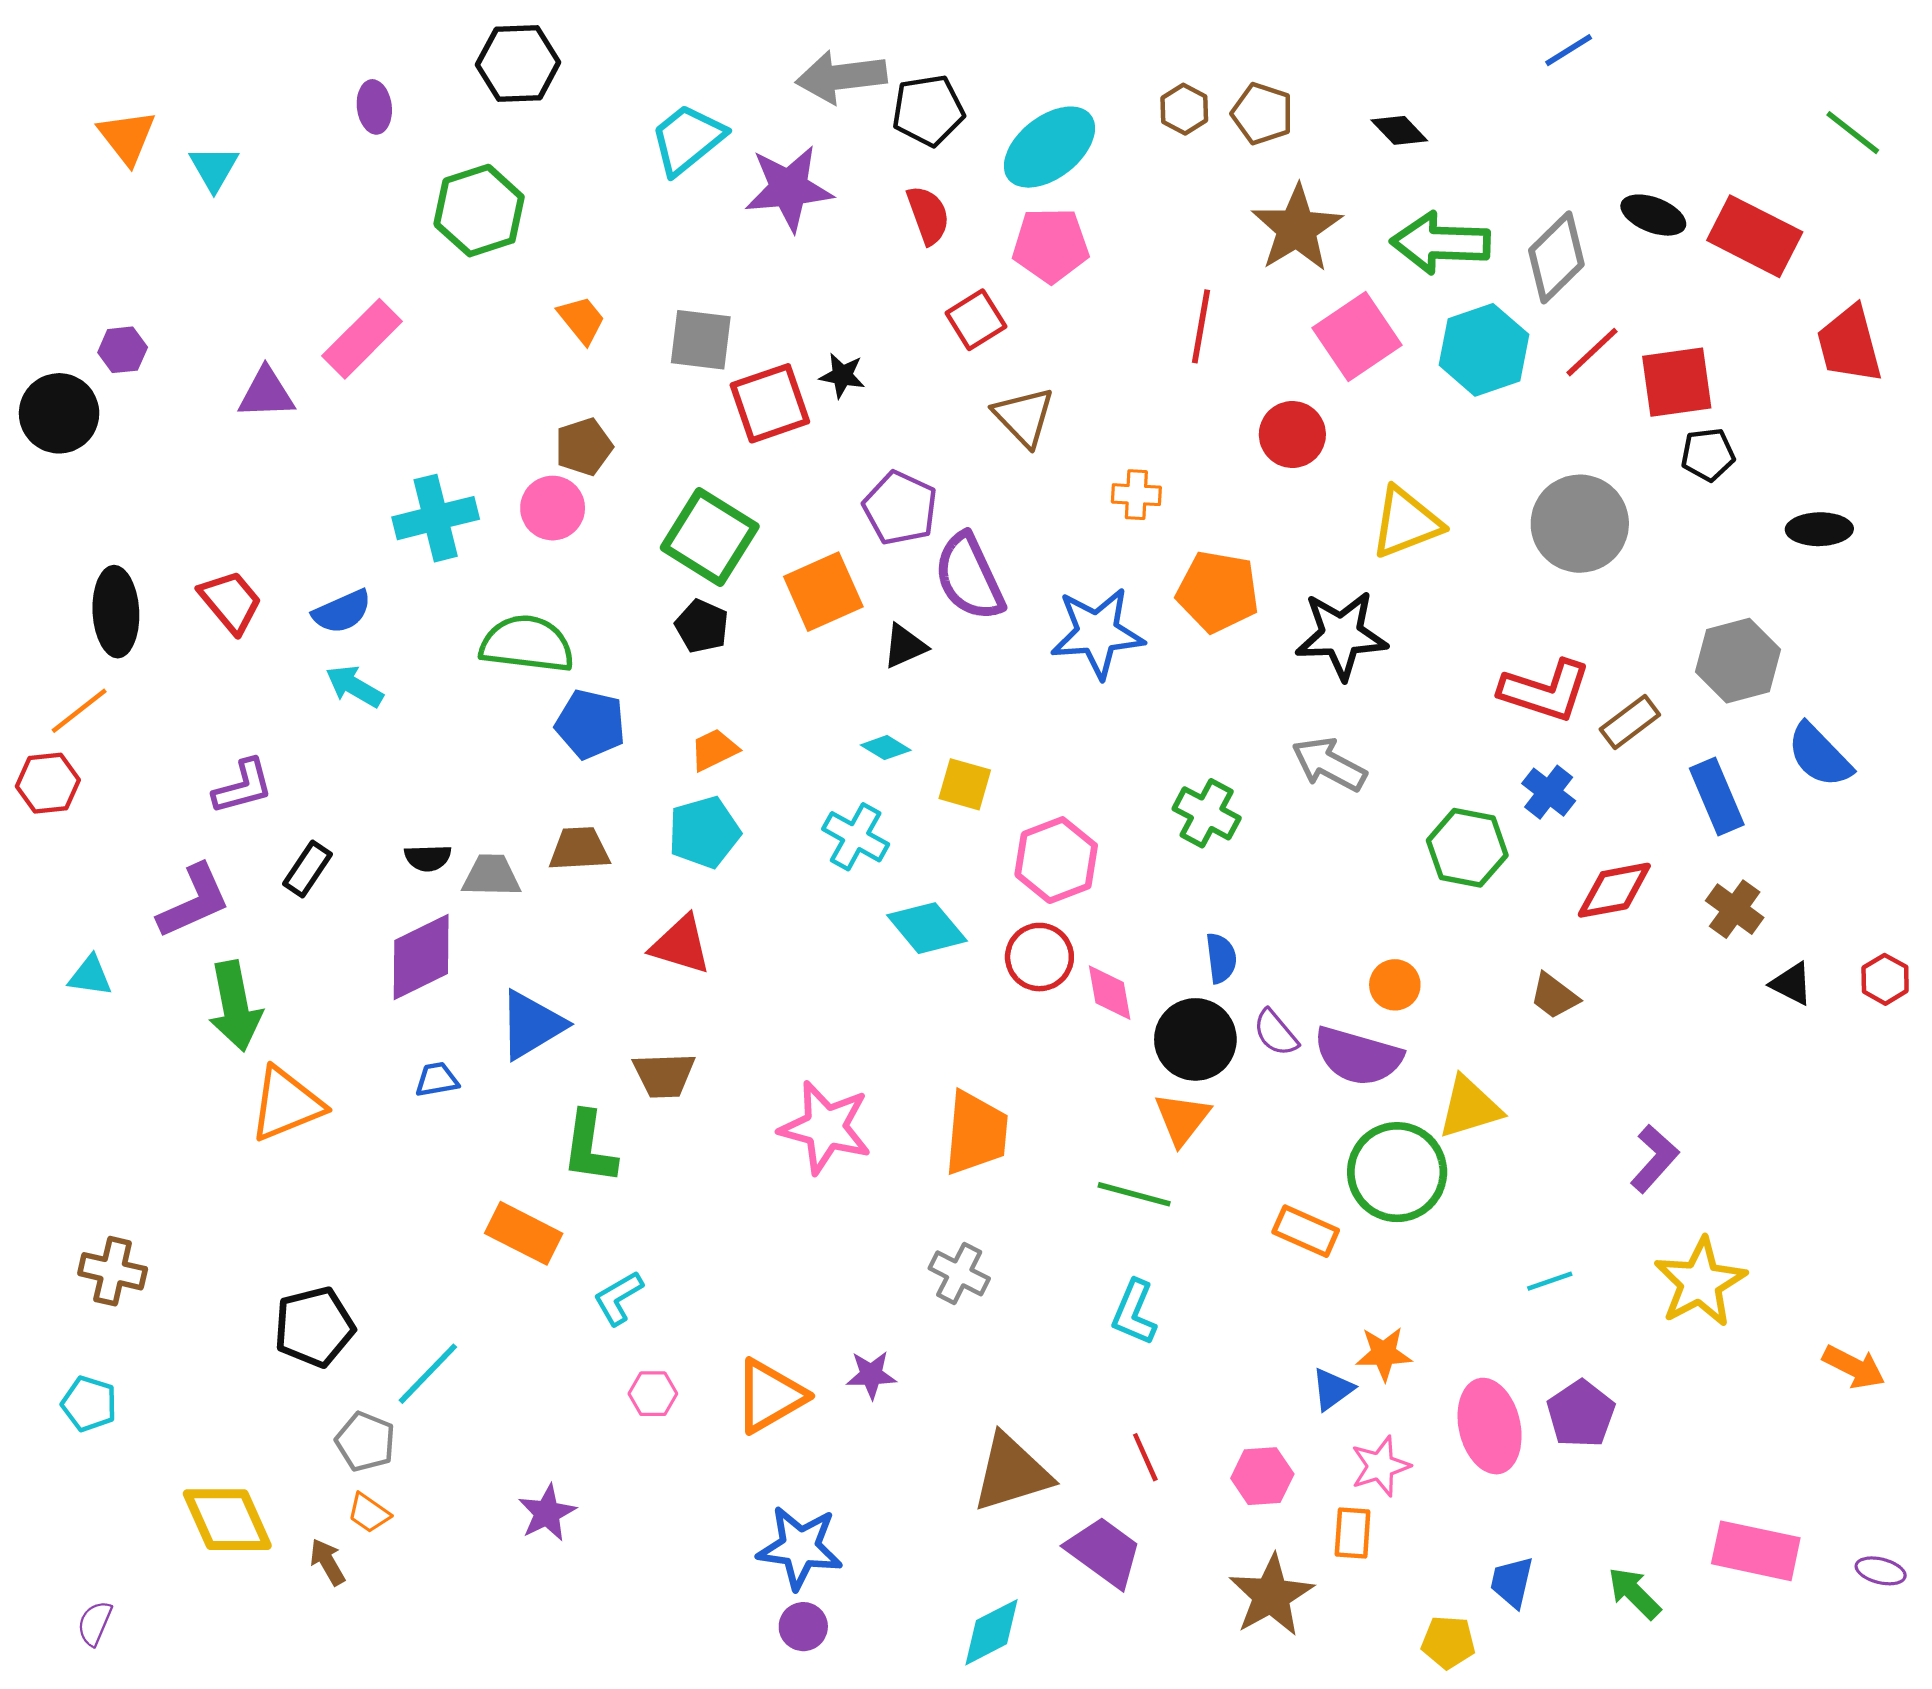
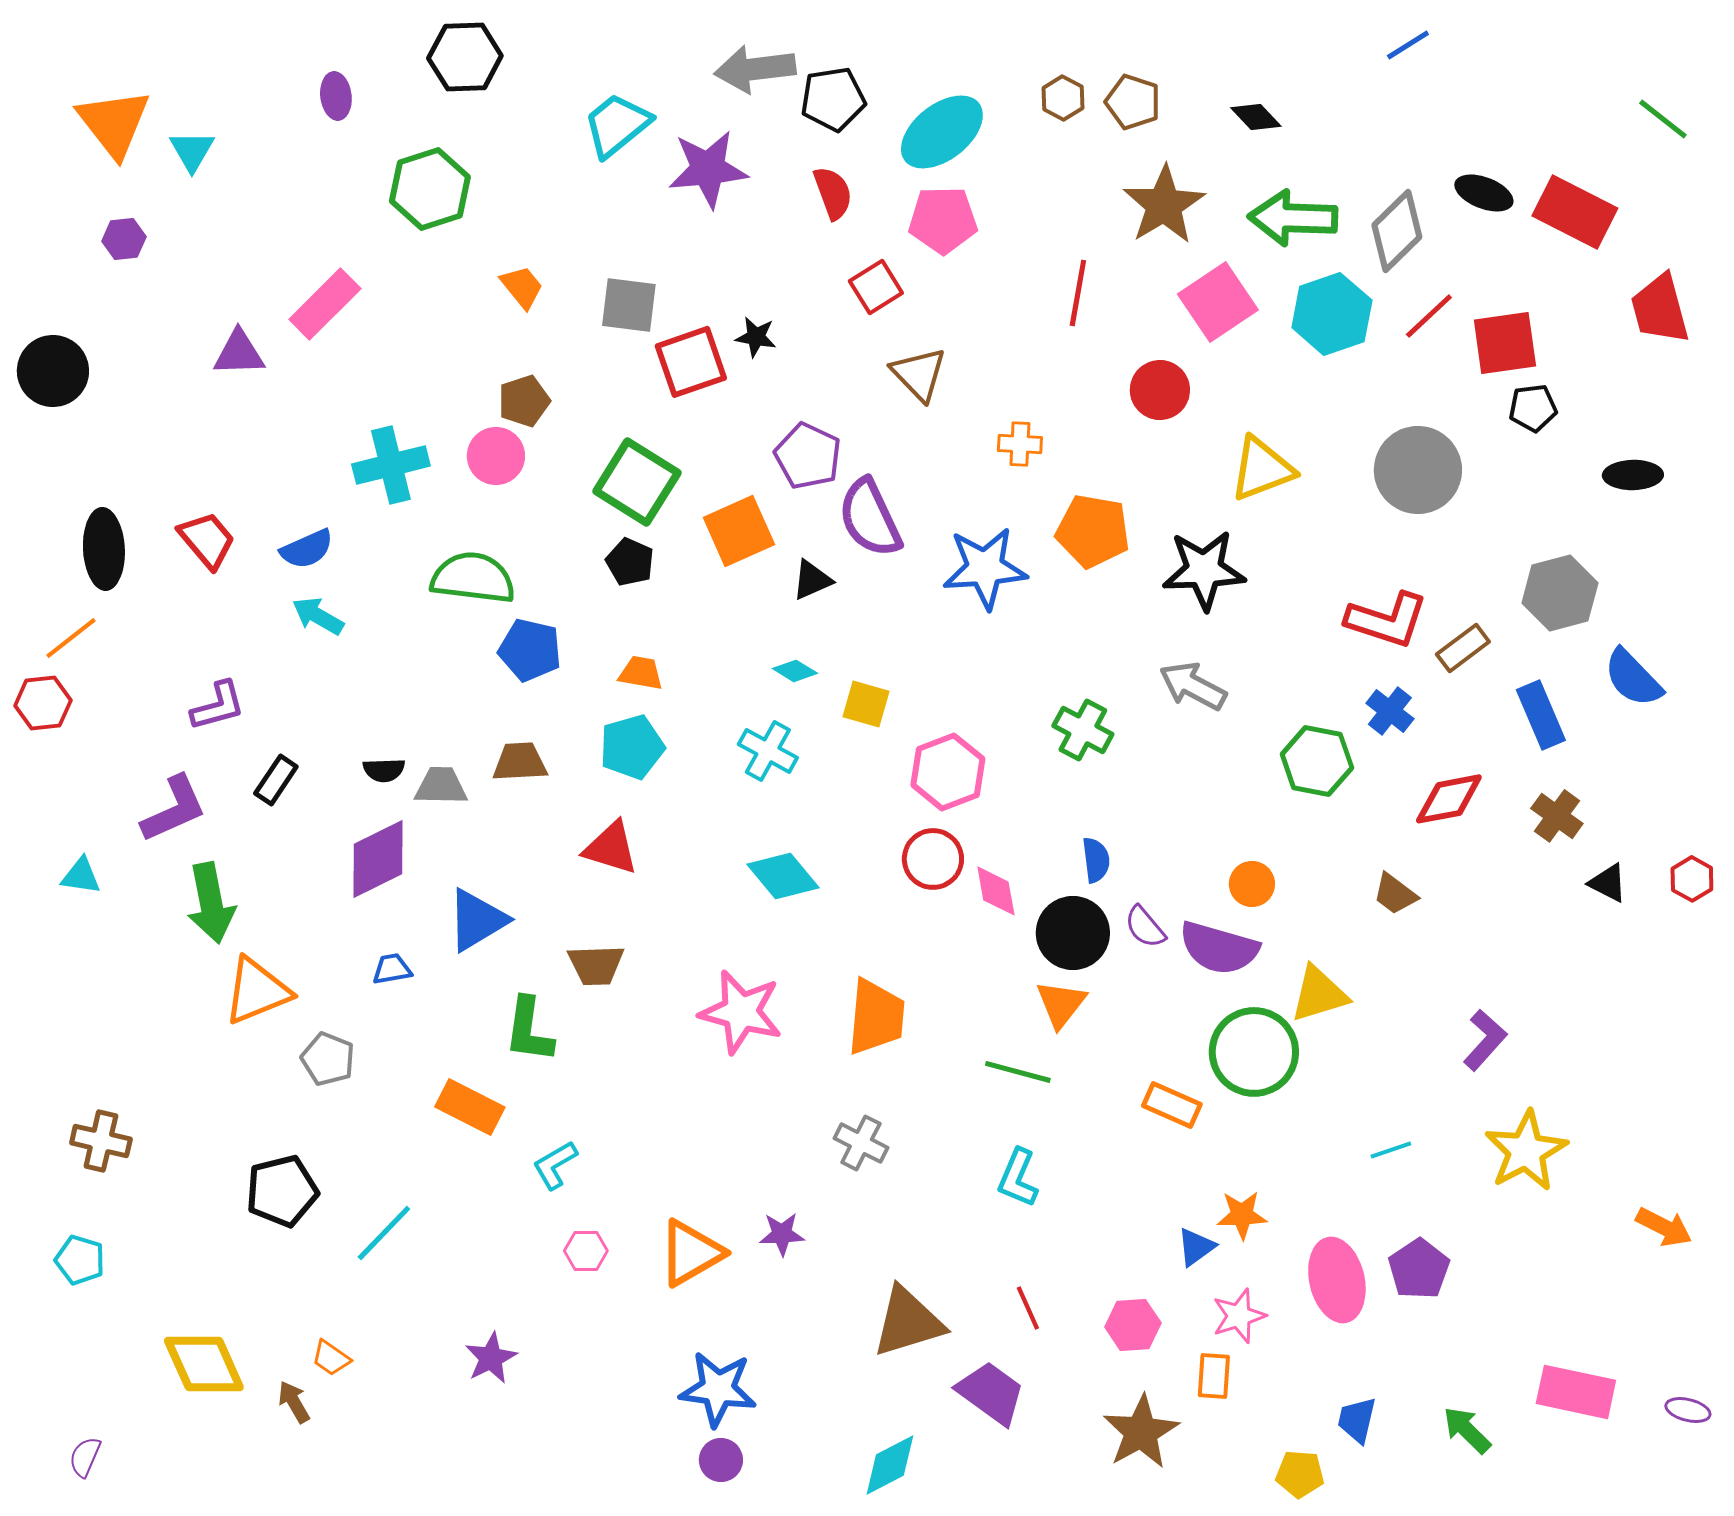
orange triangle: (127, 137) -> (114, 123), size x1.4
purple hexagon: (123, 350) -> (124, 239), moved
orange trapezoid: (714, 750) -> (641, 673), turned 36
cyan diamond: (927, 928) -> (783, 876), moved
gray pentagon: (365, 1442) -> (328, 1059), moved

